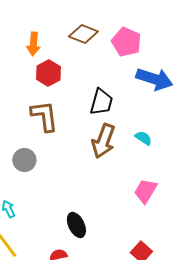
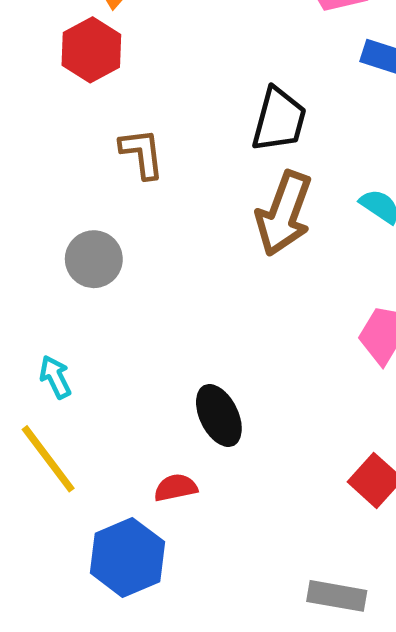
red hexagon: (48, 73) -> (91, 50), moved
brown L-shape: (44, 116) -> (142, 153), size x0.7

